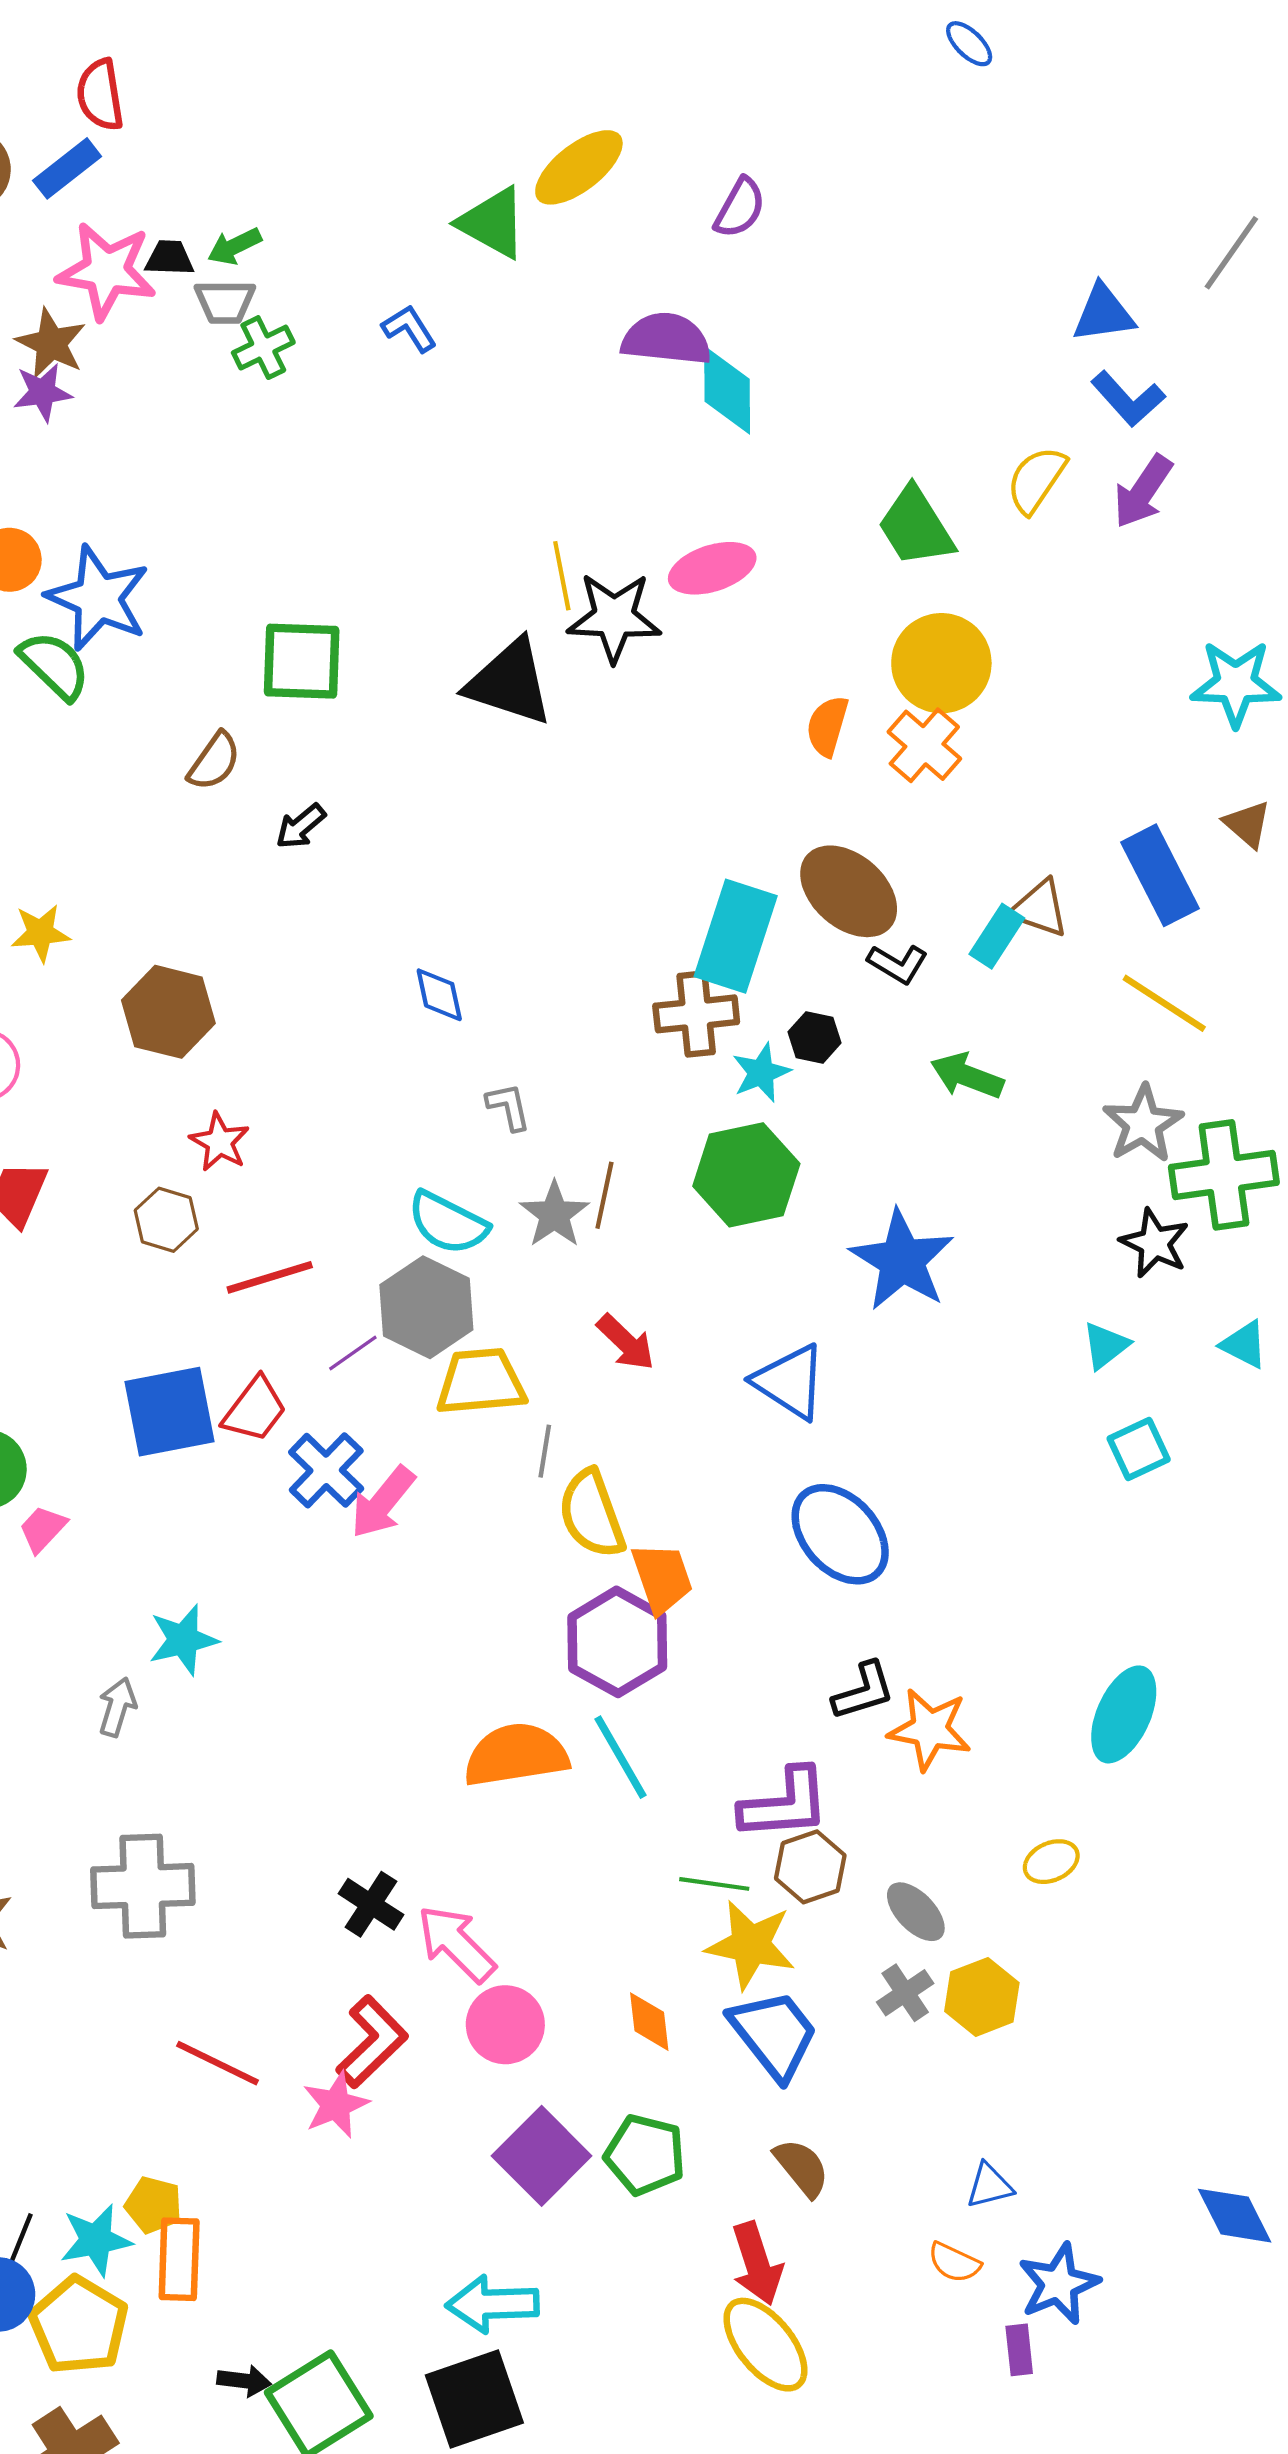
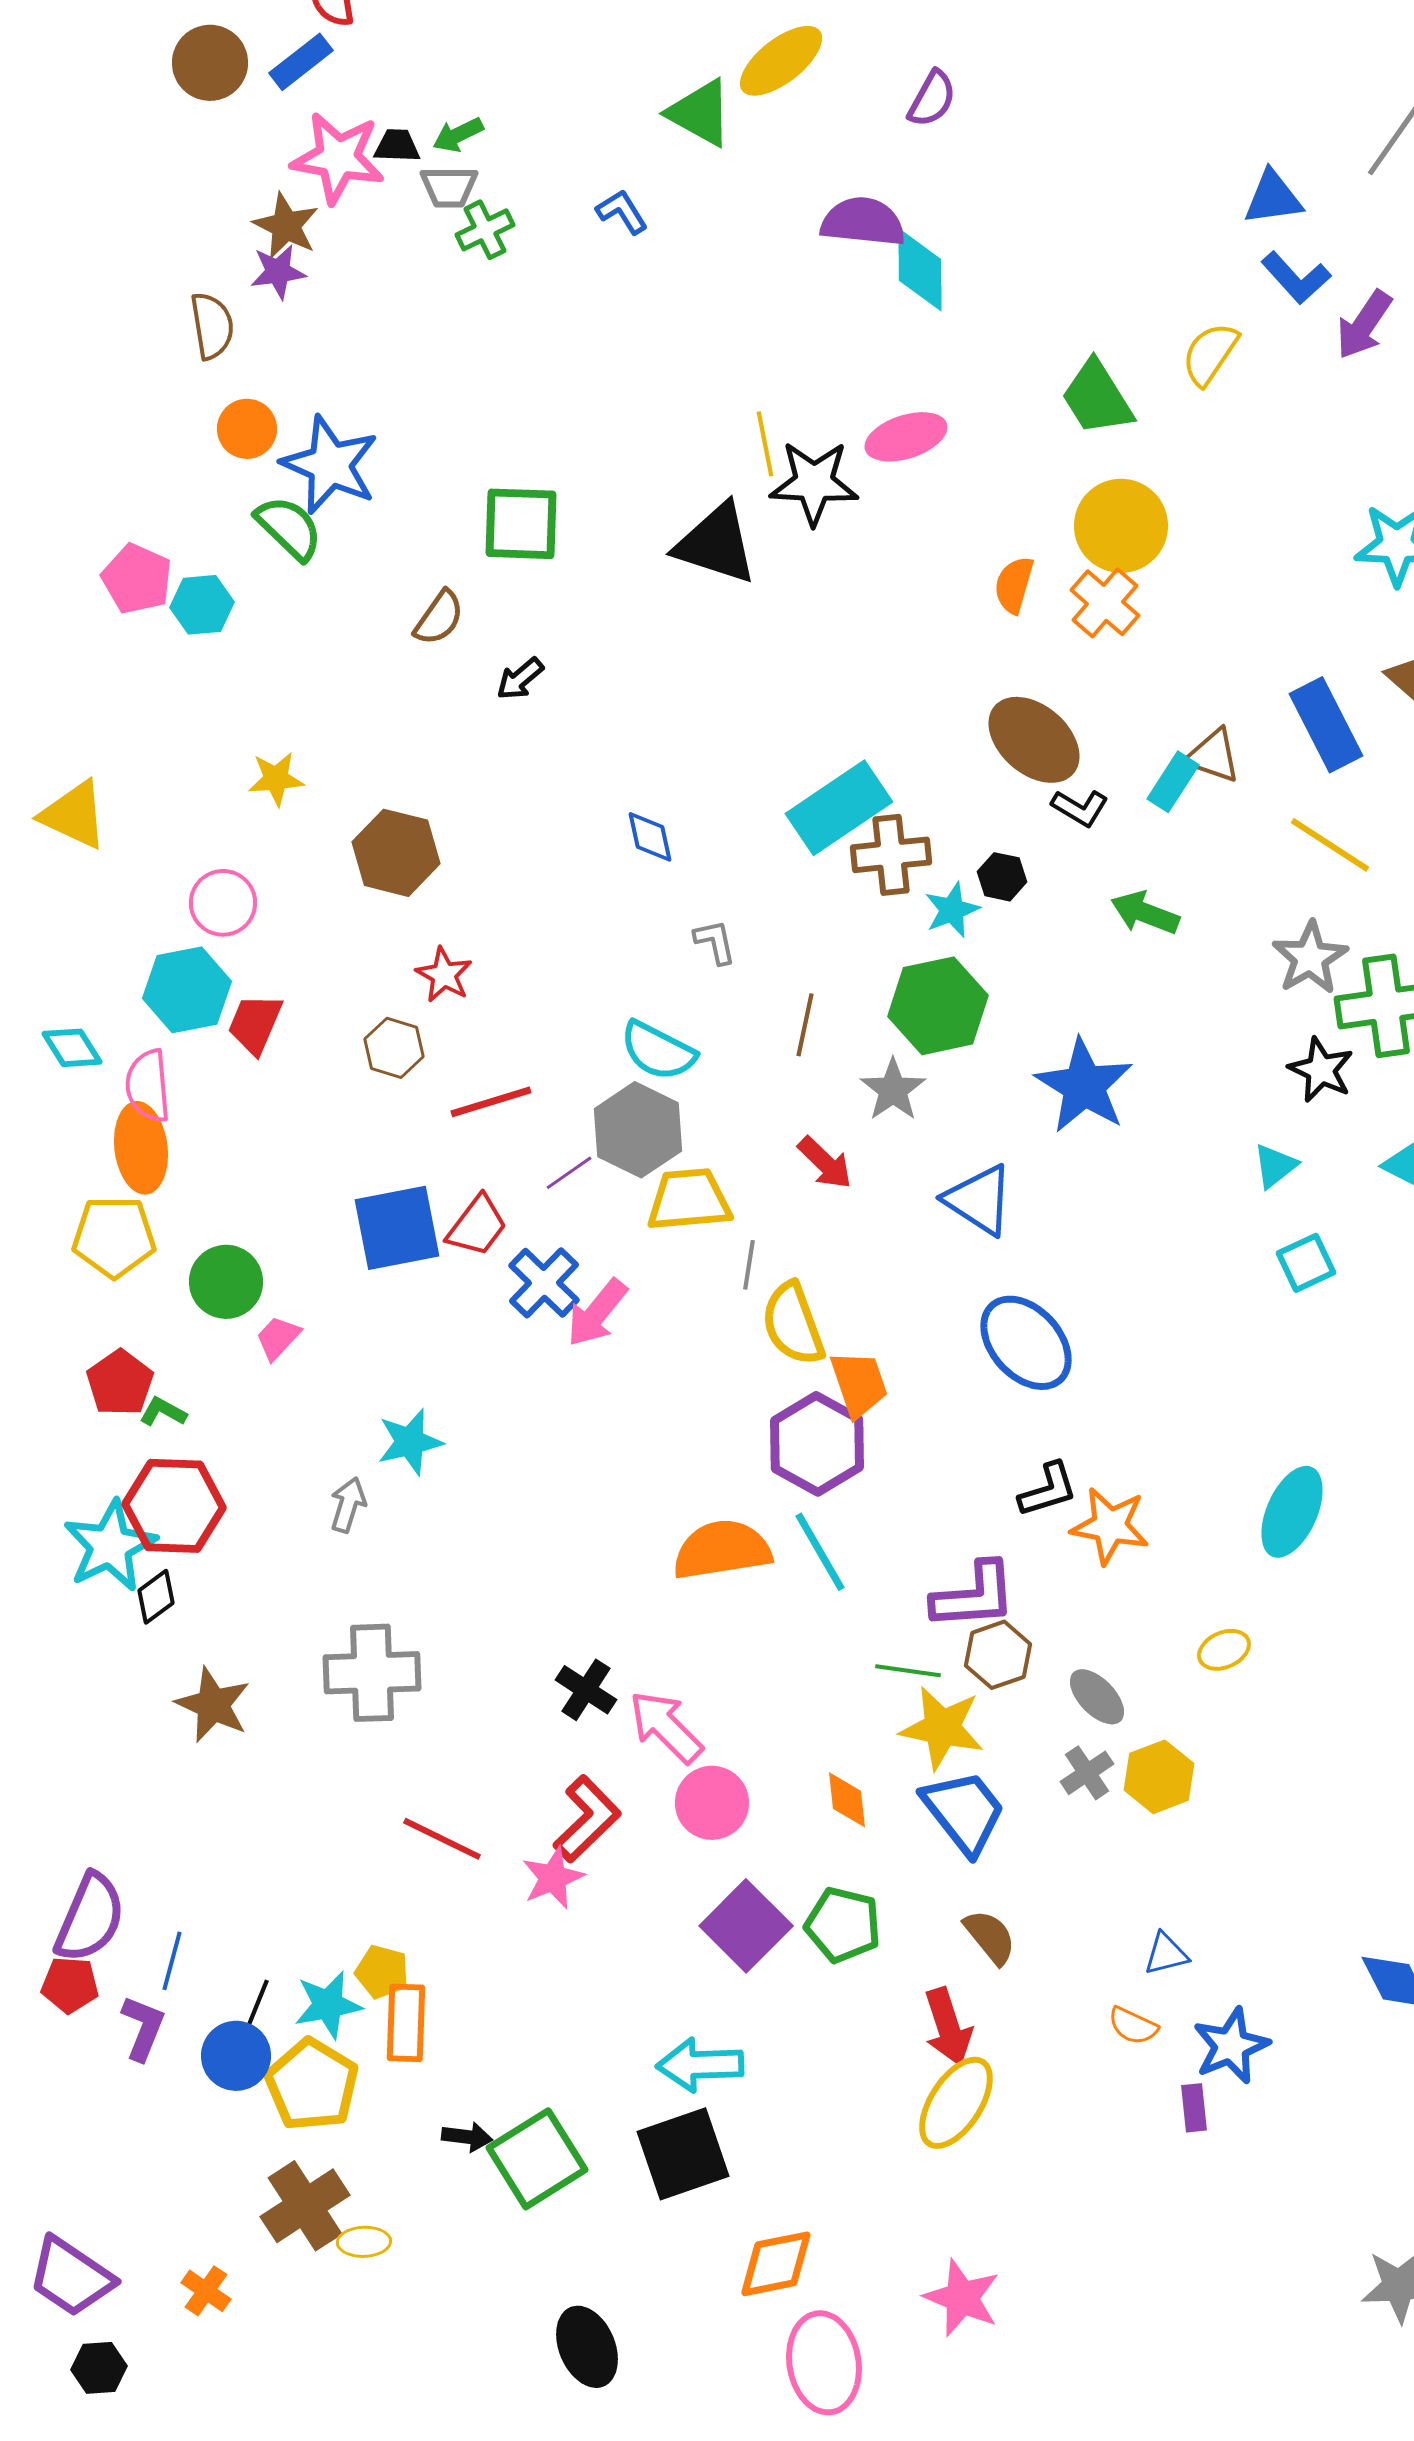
purple arrow: (1143, 492) -> (1364, 325), moved
cyan rectangle: (736, 936) -> (839, 808), moved, turned 38
gray star: (554, 1214) -> (893, 1090), moved
yellow ellipse: (765, 2345) -> (956, 2103), turned 72

